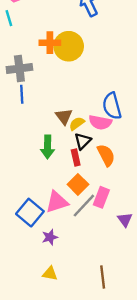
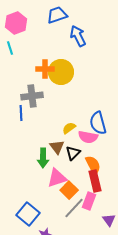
gray cross: (19, 68) -> (32, 96), moved
brown triangle: (64, 117) -> (57, 147), moved
yellow semicircle: (77, 124) -> (69, 128), moved
red rectangle: (76, 158) -> (95, 181), moved, size x1.5
pink triangle: (57, 202) -> (57, 178), moved

